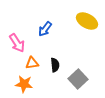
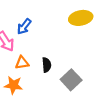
yellow ellipse: (87, 21) -> (81, 18), turned -40
blue arrow: (45, 29) -> (24, 26), moved

